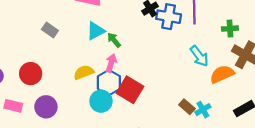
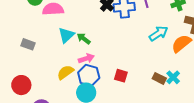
cyan arrow: (199, 56) -> (158, 33), turned -72
pink arrow: (111, 63) -> (86, 58), turned 70
red square: (130, 90) -> (121, 76), moved, size x0.6

